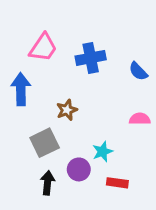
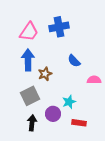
blue cross: (91, 58) -> (59, 27), moved
blue semicircle: (138, 71) -> (74, 61), moved
blue arrow: (21, 89) -> (28, 60), moved

